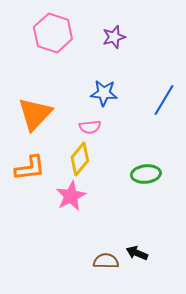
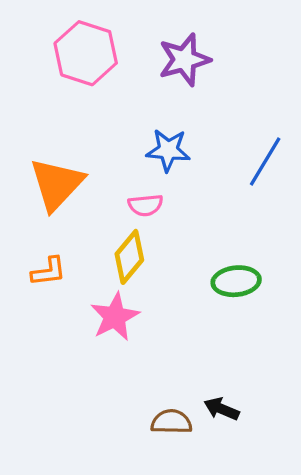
purple star: (114, 37) -> (184, 60), size x1.4
orange L-shape: (30, 168) -> (49, 271), size x0.7

